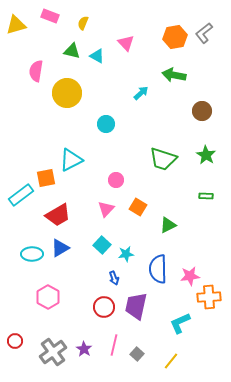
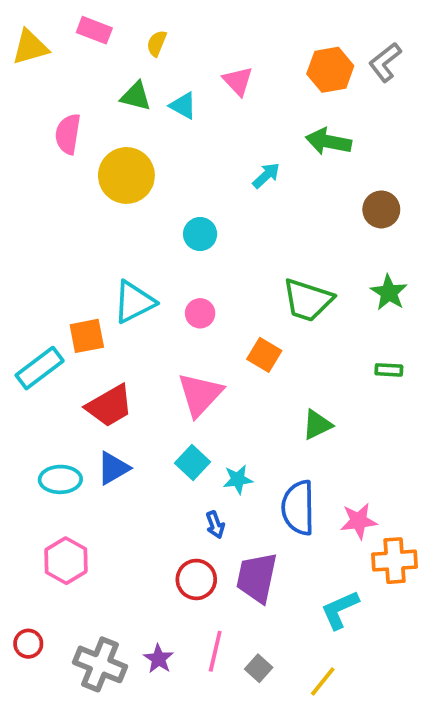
pink circle: (116, 180) -> (200, 313), moved
orange square: (138, 207) -> (264, 355), moved
pink triangle: (106, 209) -> (200, 394), size x1.5
pink hexagon: (48, 297) -> (66, 561), moved
gray cross: (53, 352) -> (100, 664), turned -32

